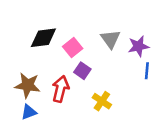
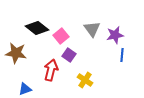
black diamond: (43, 38) -> (37, 28), turned 45
brown star: (28, 85) -> (16, 53), moved

